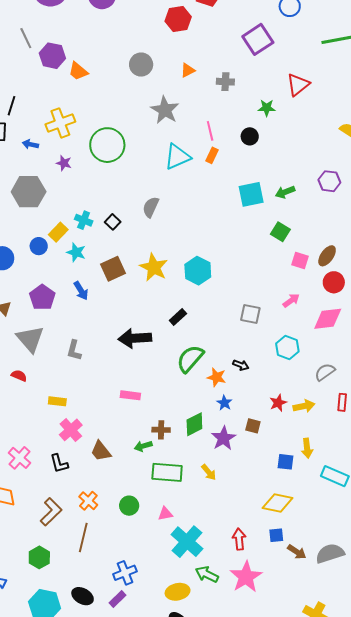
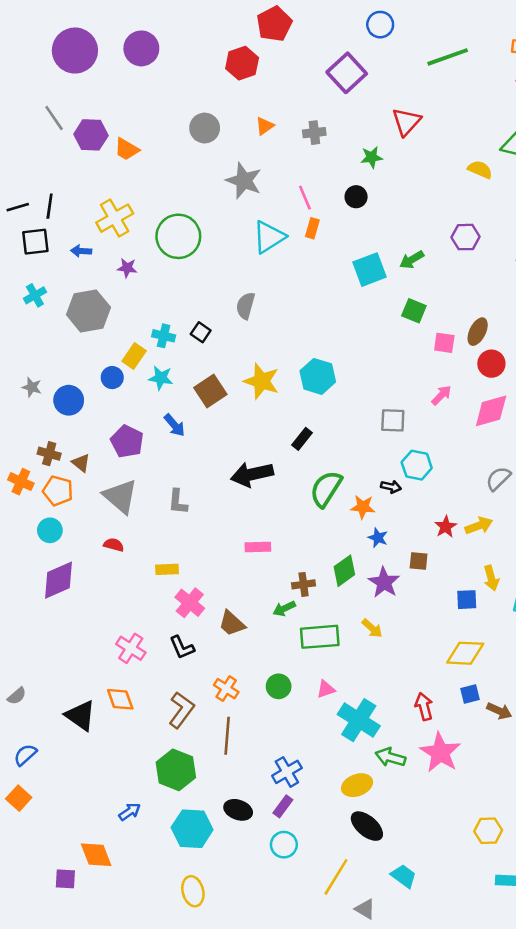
cyan hexagon: (287, 348) -> (417, 465), moved
green hexagon: (39, 557) -> (176, 770), size x1.4

